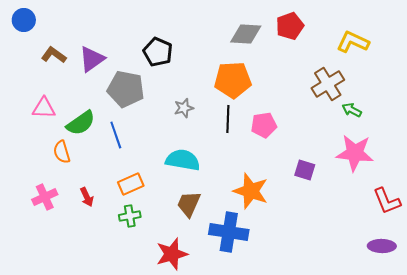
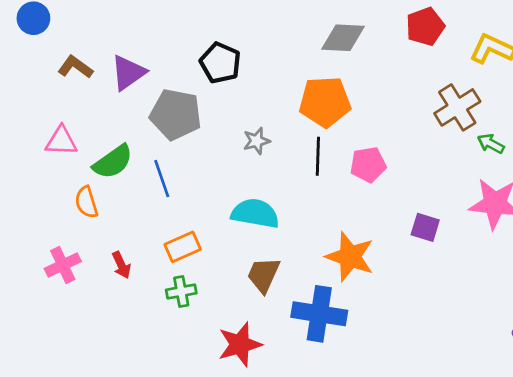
red pentagon: (290, 26) -> (425, 27), moved

